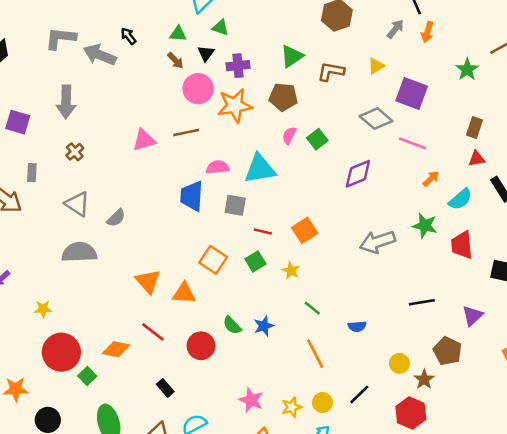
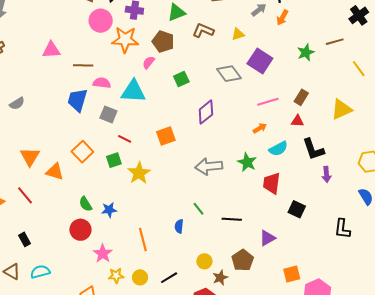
brown line: (186, 132) -> (83, 65), moved
pink semicircle: (289, 135) -> (149, 62), moved
pink line: (413, 143) -> (268, 102), moved, turned -50
purple diamond: (358, 174) -> (206, 112), turned -30
orange square: (305, 230) -> (166, 136), moved
yellow star: (291, 271) -> (139, 173), size x1.6
green line: (312, 308) -> (198, 209), moved
blue semicircle: (357, 326) -> (179, 226), turned 88
red circle: (201, 346) -> (80, 230), moved
pink star: (251, 400) -> (103, 253), moved

